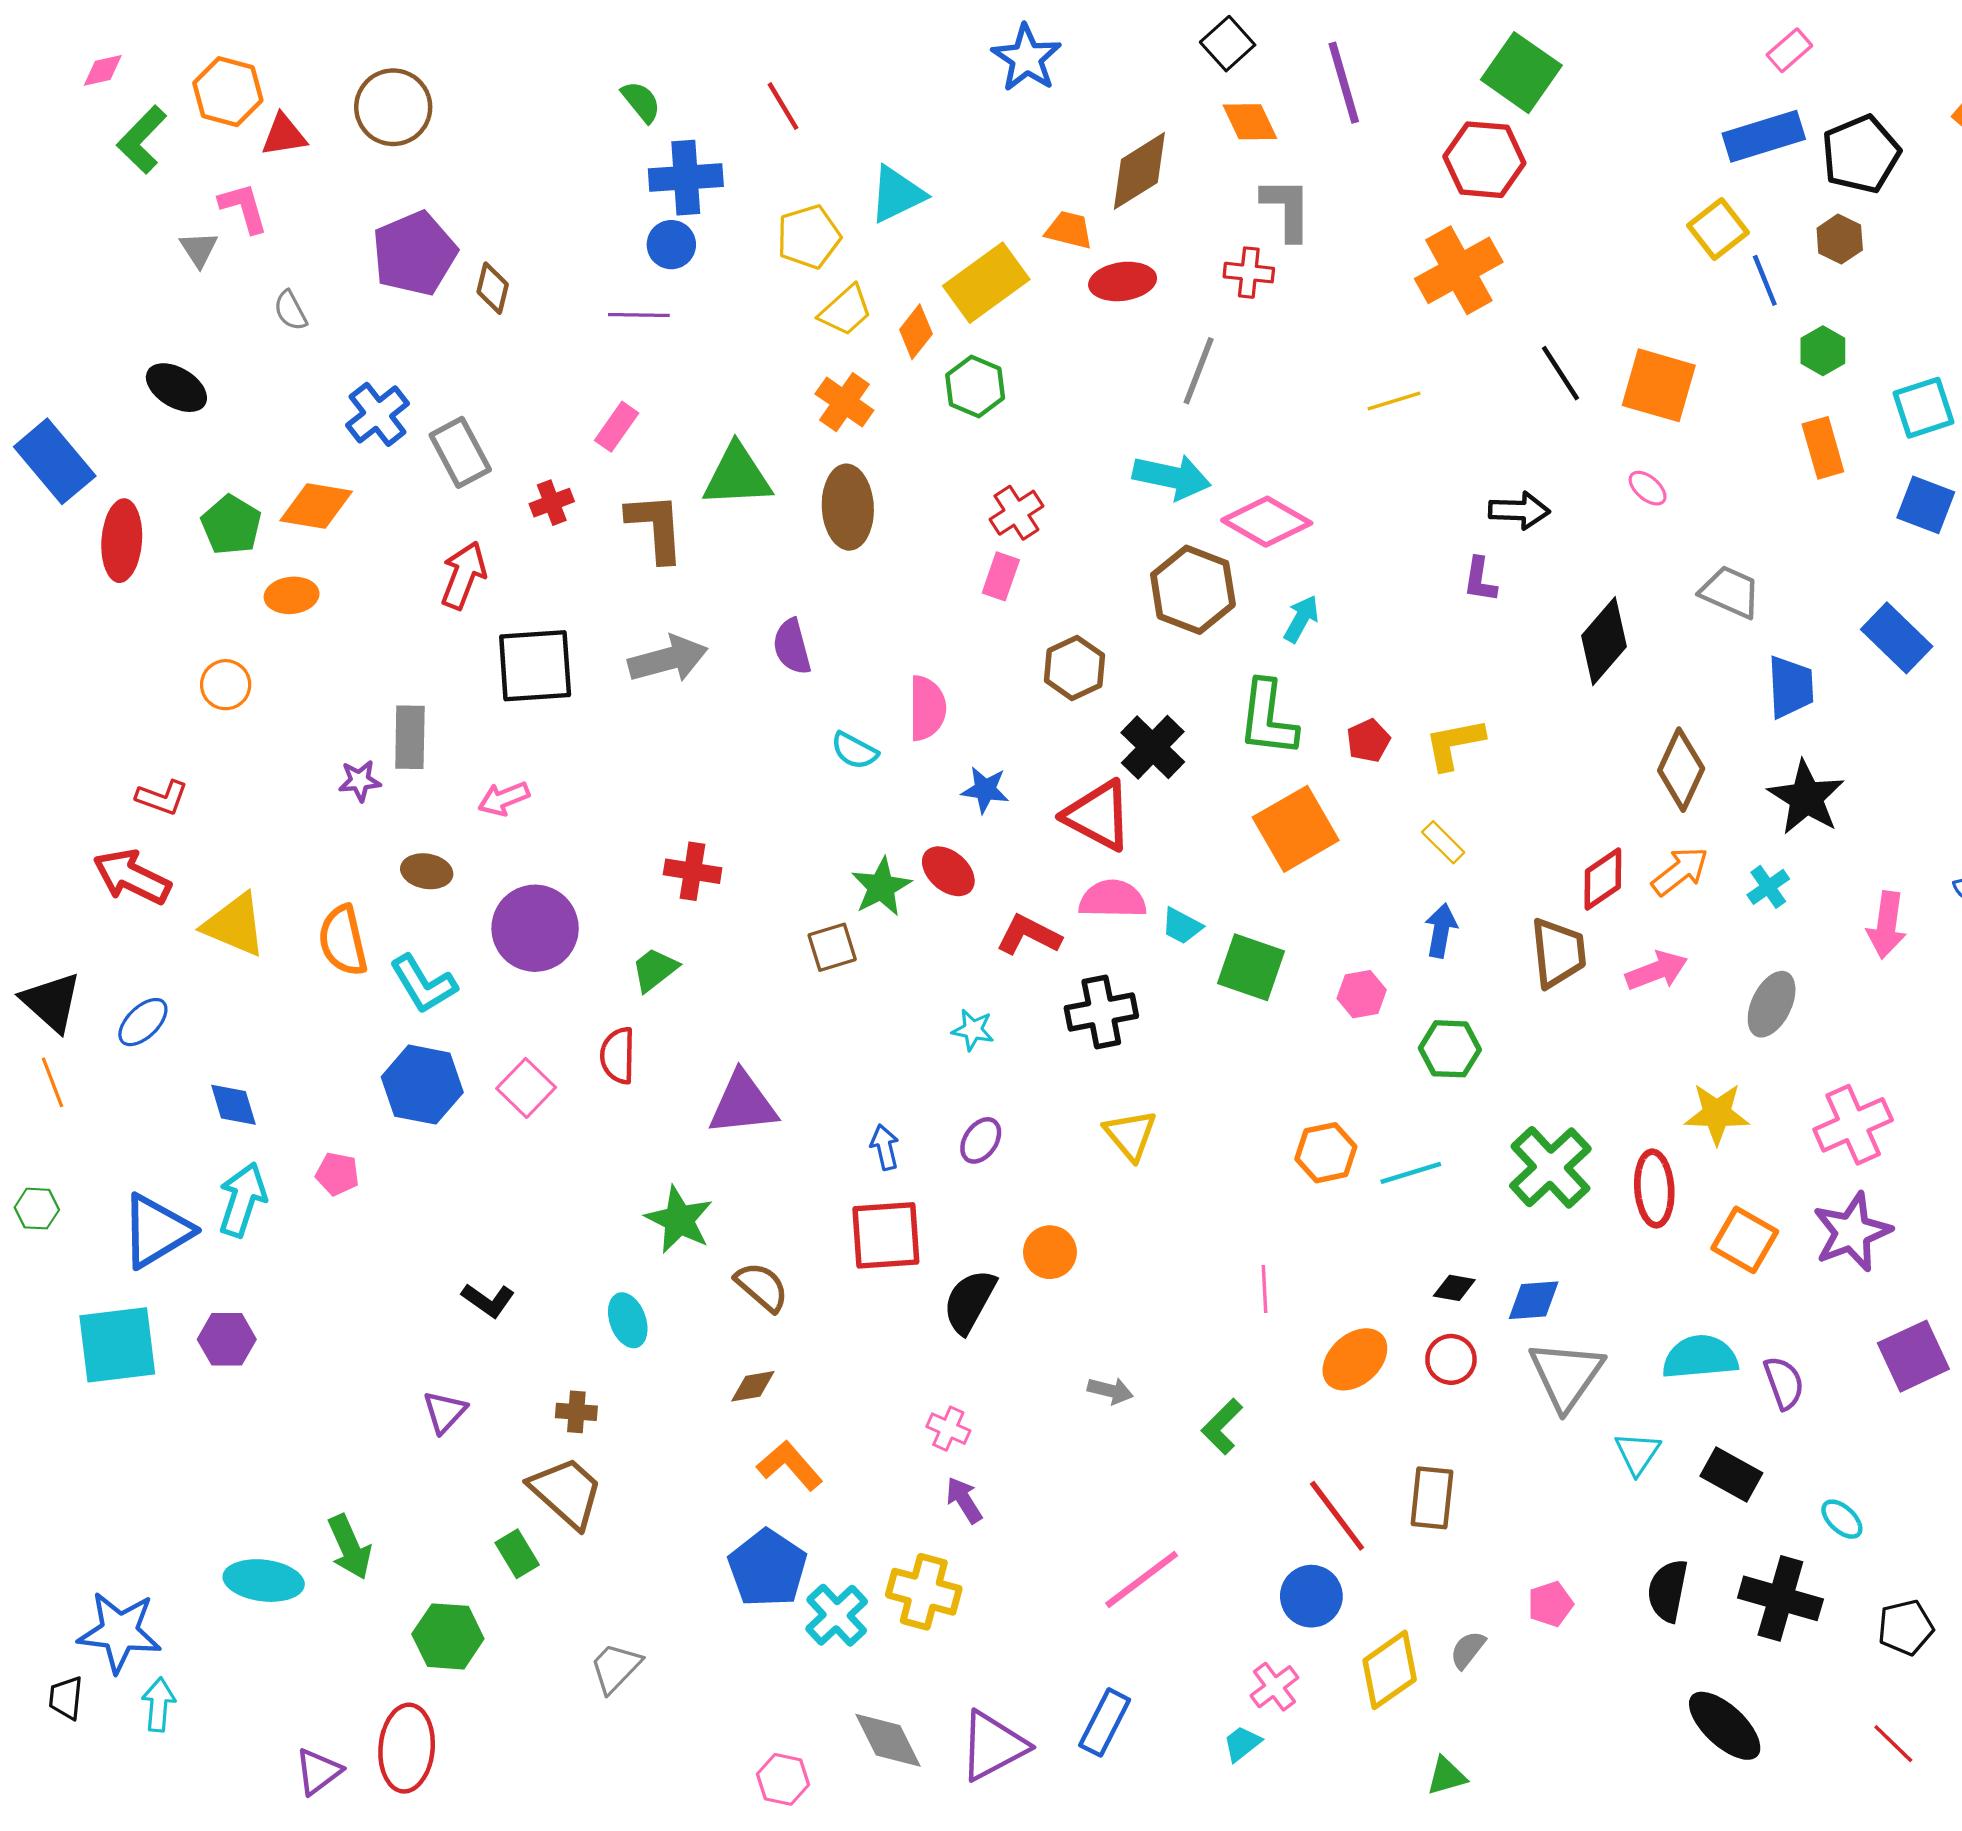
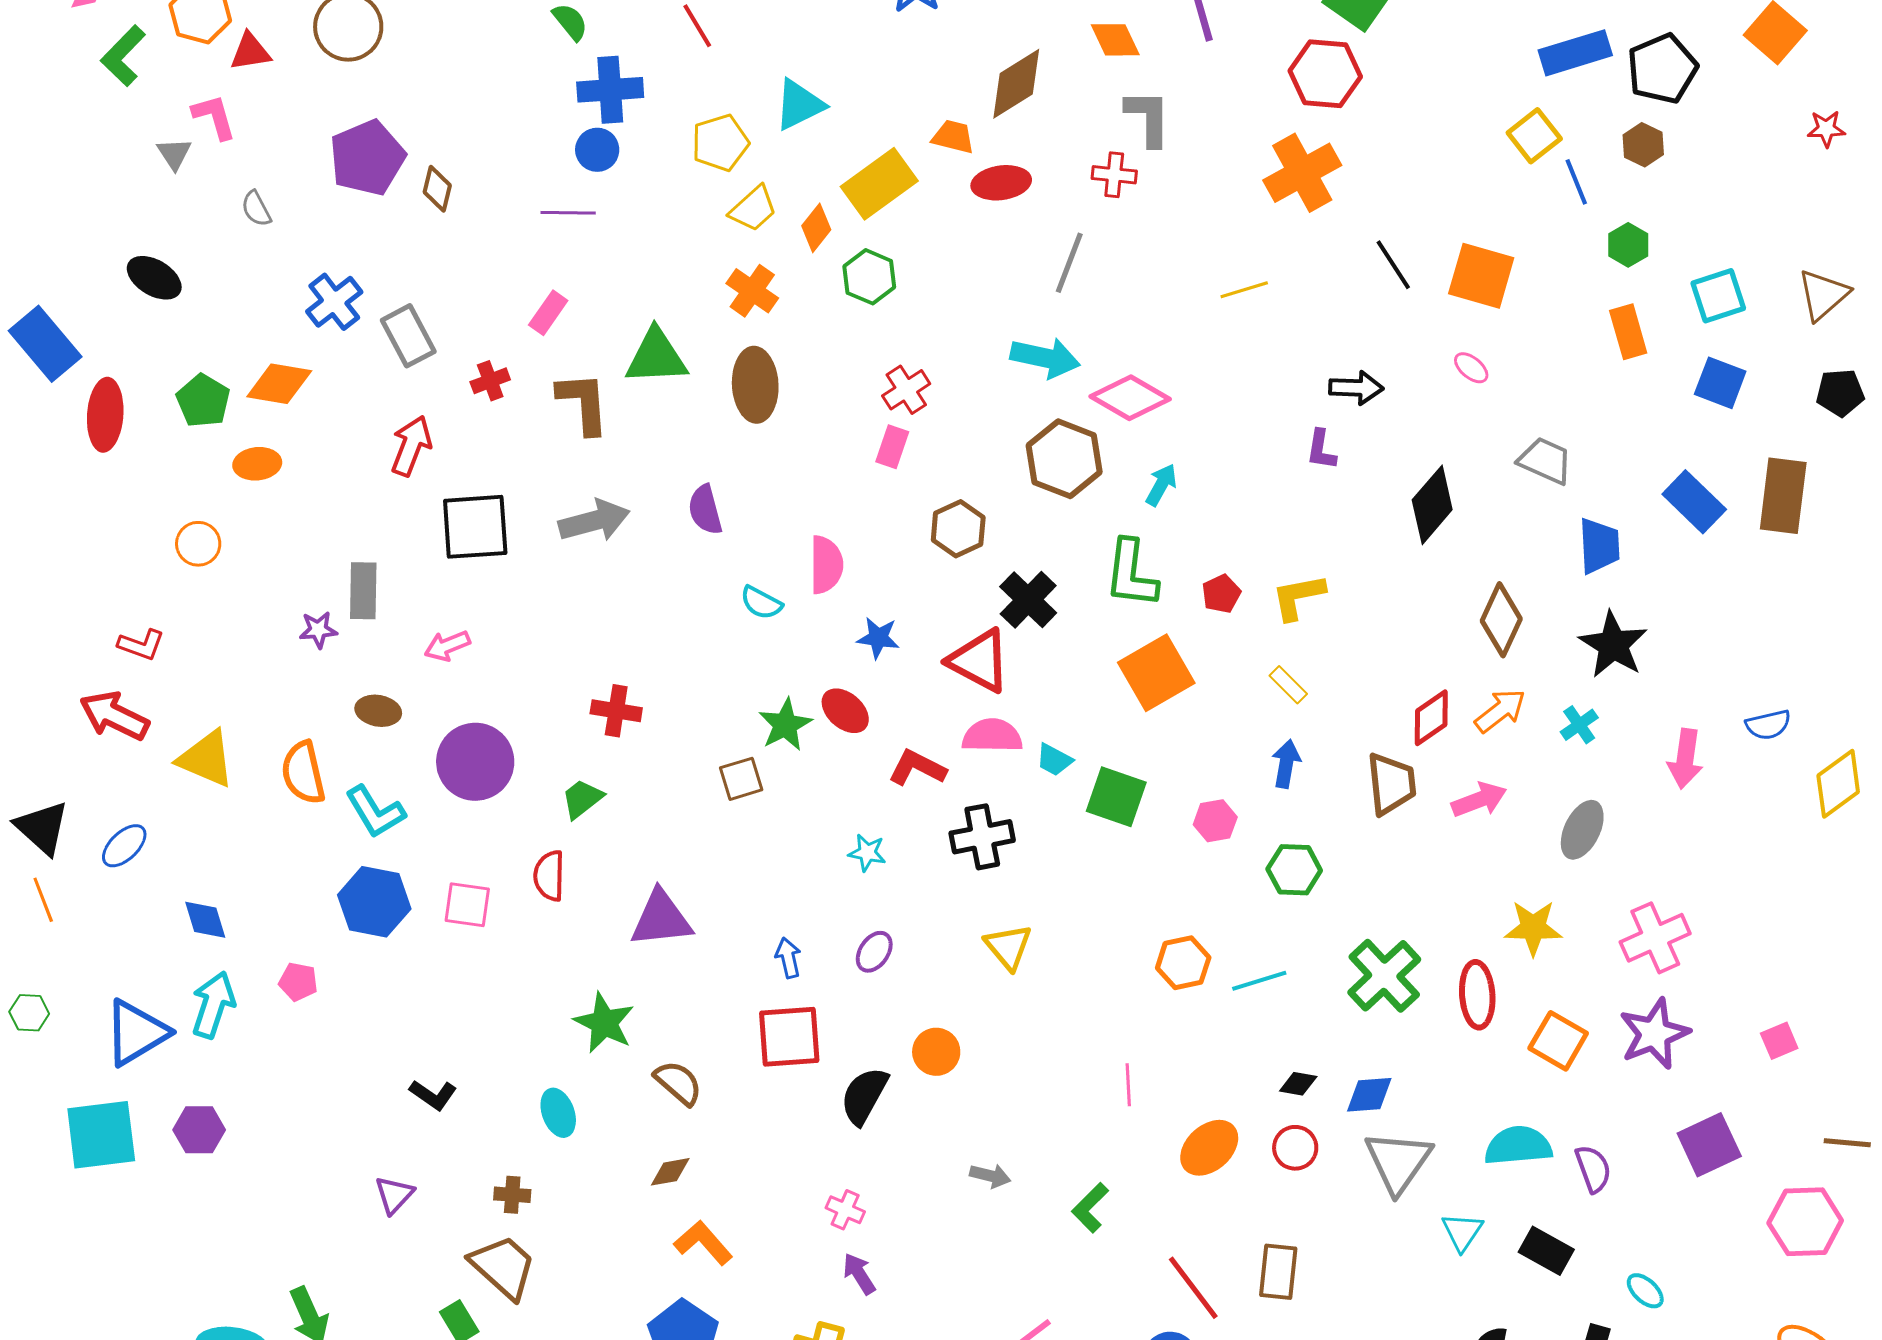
pink square: (526, 1088) -> (467, 905), turned -36

